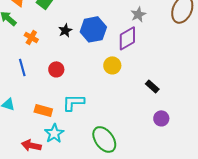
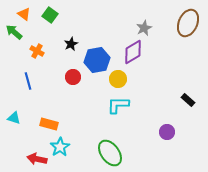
blue hexagon: (93, 29) -> (97, 60), moved
red circle: (56, 69) -> (73, 77), moved
black rectangle: (152, 86) -> (188, 100), moved
cyan L-shape: (73, 102) -> (118, 105), moved

